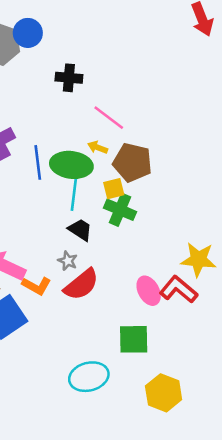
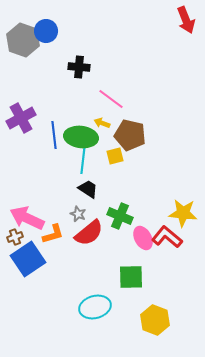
green cross: (120, 210) -> (120, 216), moved
orange L-shape: (37, 286) -> (53, 234), turned -45

